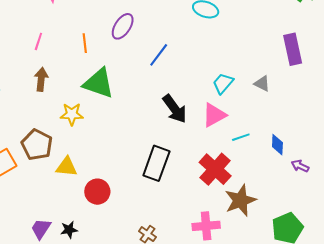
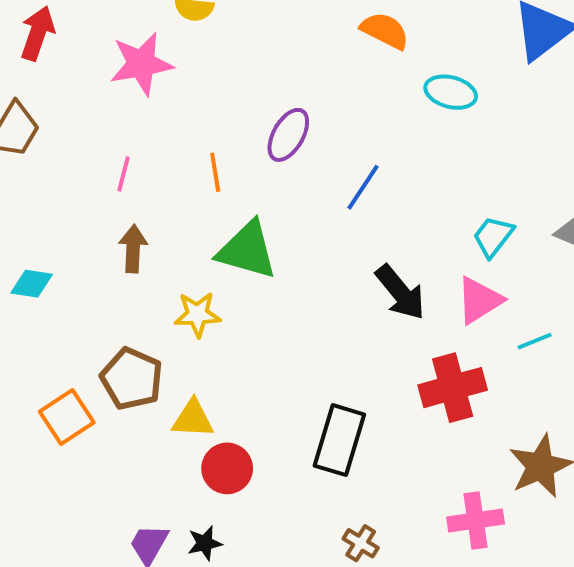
black rectangle: (156, 163) -> (339, 440), moved
red cross: (215, 169) -> (453, 388), moved, turned 36
red circle: (97, 192) -> (227, 468), moved

